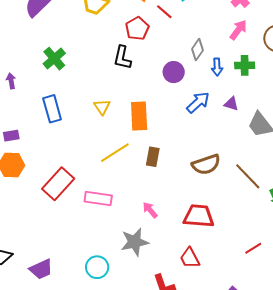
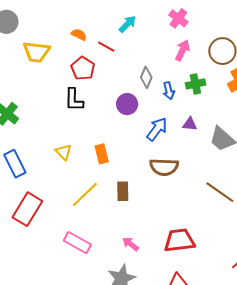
orange rectangle: (139, 116) -> (102, 154), size x0.7
brown semicircle: (206, 164) -> (164, 167), moved, turned 32
red rectangle: (58, 184) -> (27, 209), moved
pink rectangle: (98, 198) -> (77, 243), turned 32

